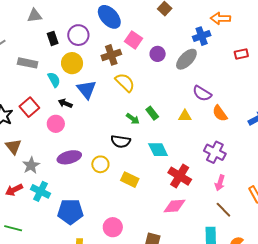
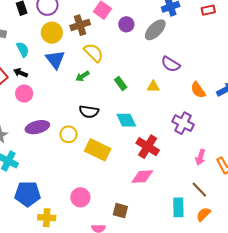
red rectangle: (241, 54) -> (208, 10), moved
yellow circle: (72, 63) -> (52, 33), moved
black arrow: (65, 103) -> (21, 73), moved
orange semicircle: (220, 113) -> (198, 90), moved
green arrow: (133, 119) -> (82, 76), moved, turned 112
yellow rectangle: (130, 180) -> (98, 150), size x1.4
pink arrow: (220, 183) -> (200, 157), moved
brown line: (223, 210) -> (199, 190), moved
blue pentagon: (70, 212) -> (28, 194), moved

